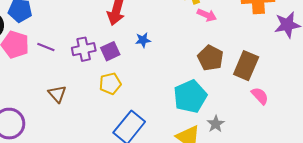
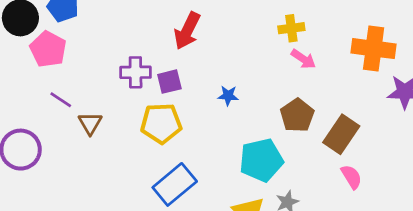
blue star: (143, 40) -> (228, 96), moved
purple line: (46, 47) -> (61, 100), moved
yellow pentagon: (110, 84) -> (161, 123), size x1.4

